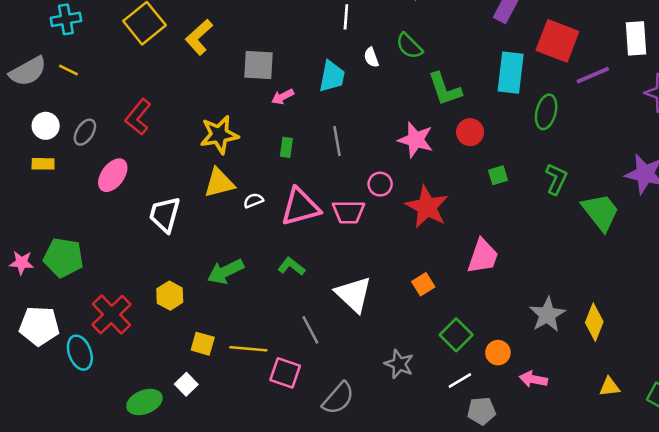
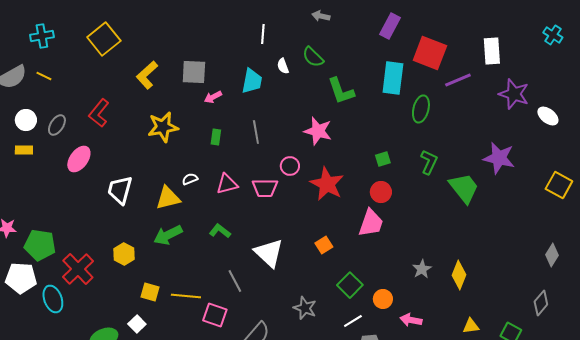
yellow L-shape: (199, 37) -> (147, 75), moved
red circle: (470, 132) -> (381, 192), moved
yellow triangle: (219, 183) -> (168, 198), moved
pink triangle: (300, 207) -> (227, 184), size x0.7
green pentagon: (63, 258) -> (40, 245), moved
gray star: (547, 315) -> (422, 269), size x0.7

